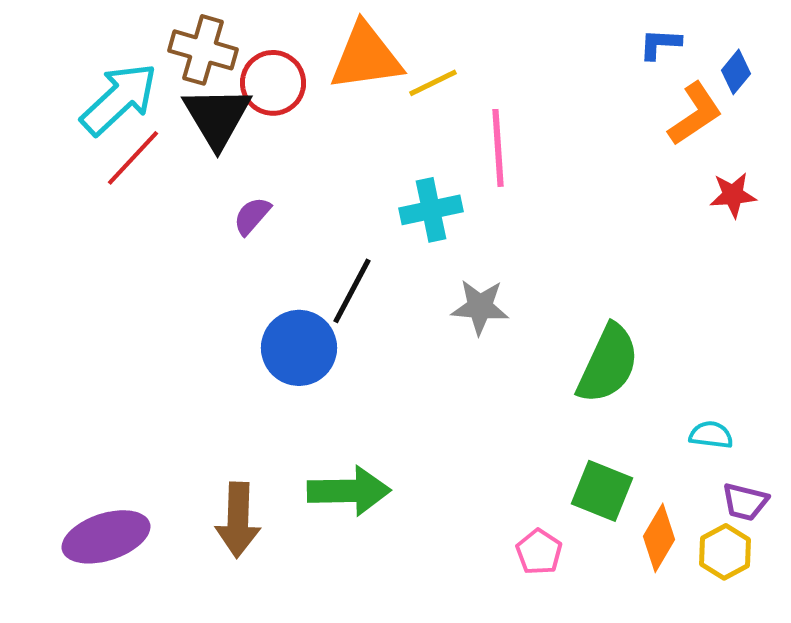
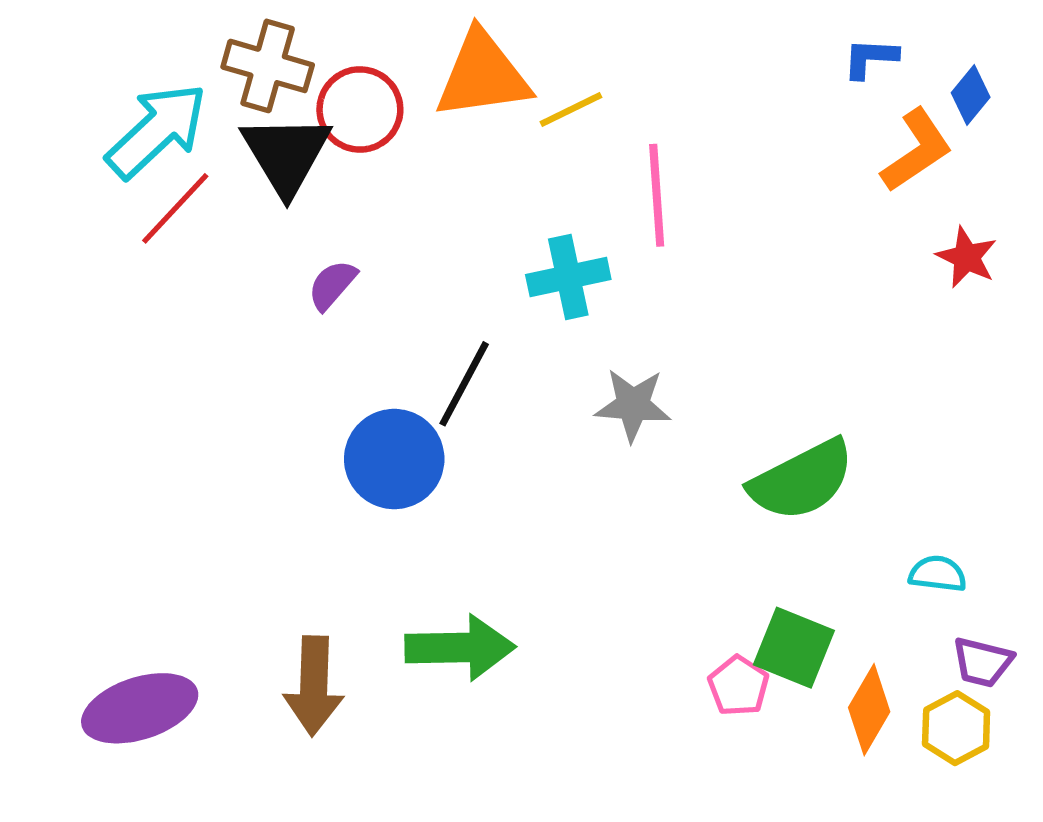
red star: (733, 195) -> (967, 257), turned 30
green semicircle: (608, 364) -> (802, 480), turned 38
pink pentagon: (539, 552) -> (738, 686), moved

